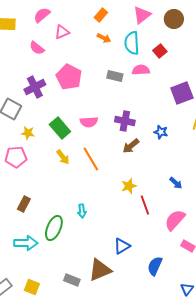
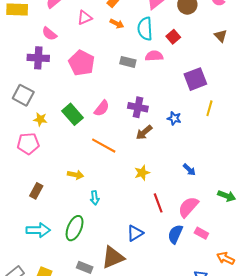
pink triangle: (62, 32) -> (85, 18), moved
purple cross: (35, 87) -> (38, 58), moved, turned 30
pink semicircle: (89, 122) -> (102, 108), turned -48
yellow arrow: (63, 157) -> (76, 175), moved, turned -42
orange line: (91, 159) -> (104, 146), turned -30
red line: (145, 205) -> (158, 203), moved
green ellipse: (54, 228) -> (75, 228), moved
blue semicircle: (155, 266) -> (175, 234), moved

